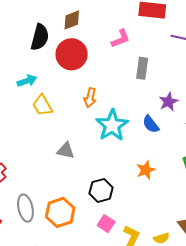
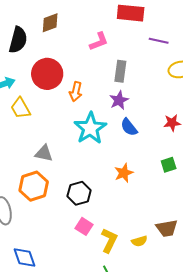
red circle: (72, 54) -> (47, 74), moved
orange arrow: (90, 98) -> (76, 92), moved
purple star: (168, 102) -> (119, 100), moved
orange hexagon: (60, 212) -> (34, 186), moved

